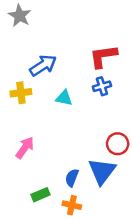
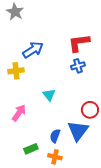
cyan triangle: (64, 98) -> (49, 95), moved, turned 40

